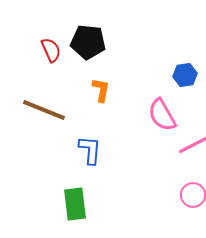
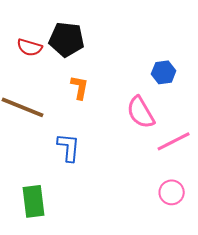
red semicircle: (51, 50) -> (30, 47), turned 130
green rectangle: (75, 204) -> (34, 201), moved

